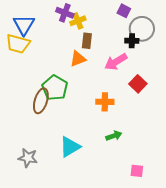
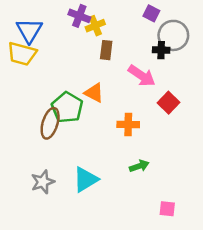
orange triangle: (78, 59) -> (94, 93), moved, turned 48
pink arrow: (116, 62) -> (142, 76), turned -115
gray star: (28, 158) -> (43, 182), moved, turned -30

